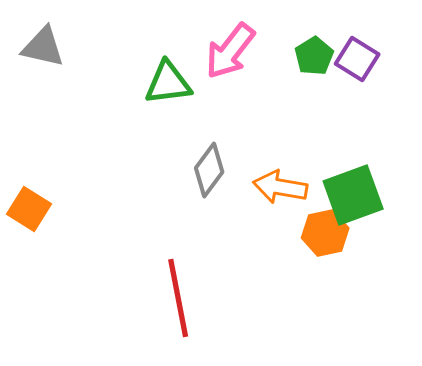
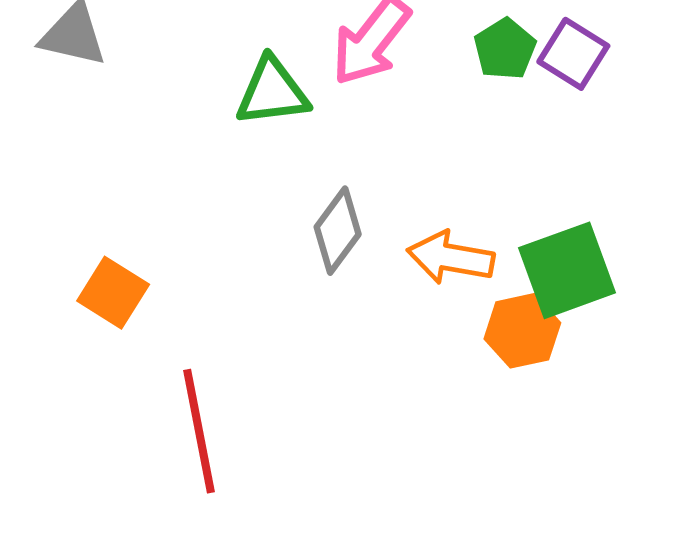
orange square: (29, 209) -> (113, 293), moved
red line: (178, 298) -> (199, 431), moved

